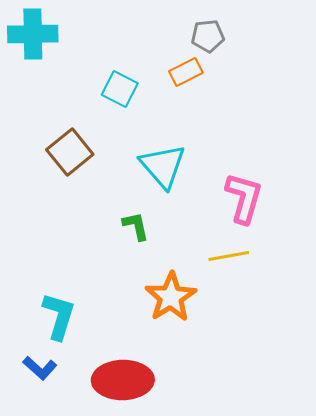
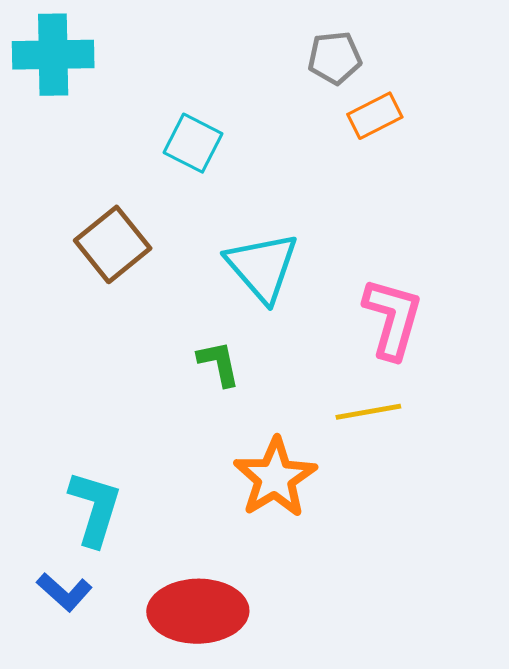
orange rectangle: (186, 72) -> (375, 116), moved

